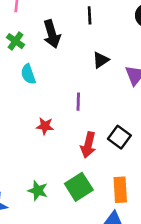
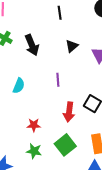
black arrow: (52, 34) -> (32, 45), moved
cyan semicircle: (28, 74) -> (19, 86), moved, turned -133
red star: (45, 126) -> (34, 125), moved

